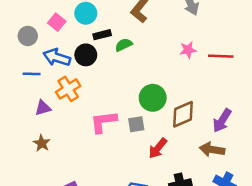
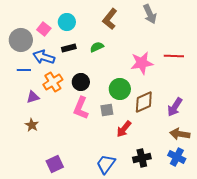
black rectangle: (102, 35) -> (69, 48), moved
gray circle: (28, 36) -> (21, 40), size x1.5
pink star: (188, 50) -> (142, 63), moved, size x1.6
black circle: (86, 55) -> (81, 82), moved
pink L-shape: (103, 122) -> (81, 108), turned -60
brown arrow: (212, 150) -> (180, 134), moved

